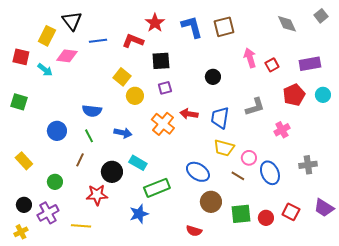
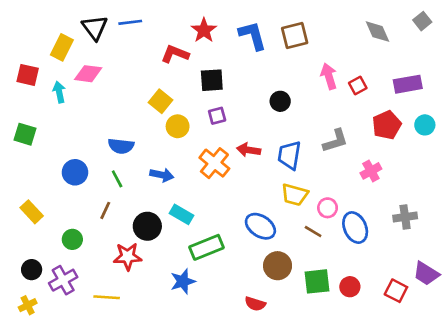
blue line: (98, 41) -> (130, 22), moved
cyan arrow: (45, 70) -> (59, 92), turned -140
red square: (291, 212) -> (396, 291), moved

